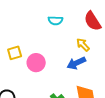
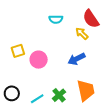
yellow arrow: (83, 45) -> (82, 34), moved

